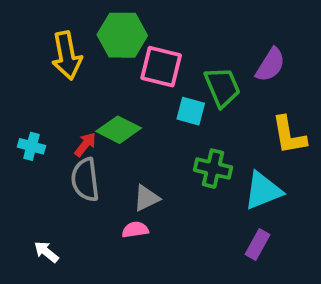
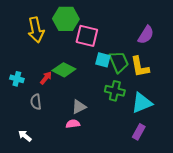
green trapezoid: (222, 87) -> (119, 62), moved
yellow L-shape: (289, 135) -> (140, 67), moved
gray semicircle: (85, 180) -> (36, 102), moved, size x0.7

